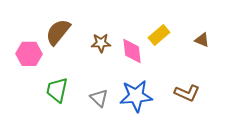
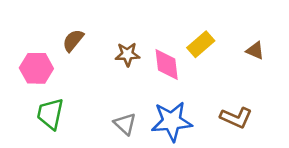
brown semicircle: (58, 32) -> (73, 40), size x0.7
green trapezoid: (57, 90) -> (50, 114), moved

